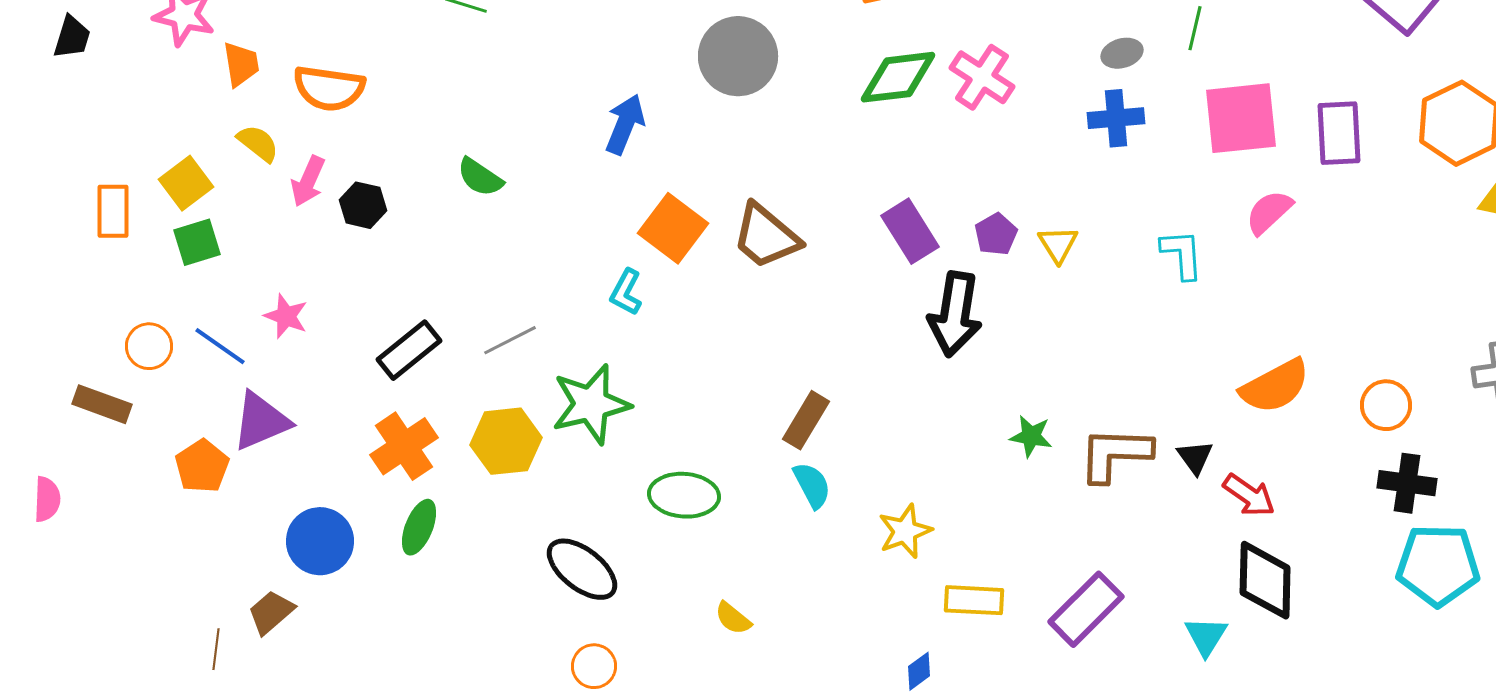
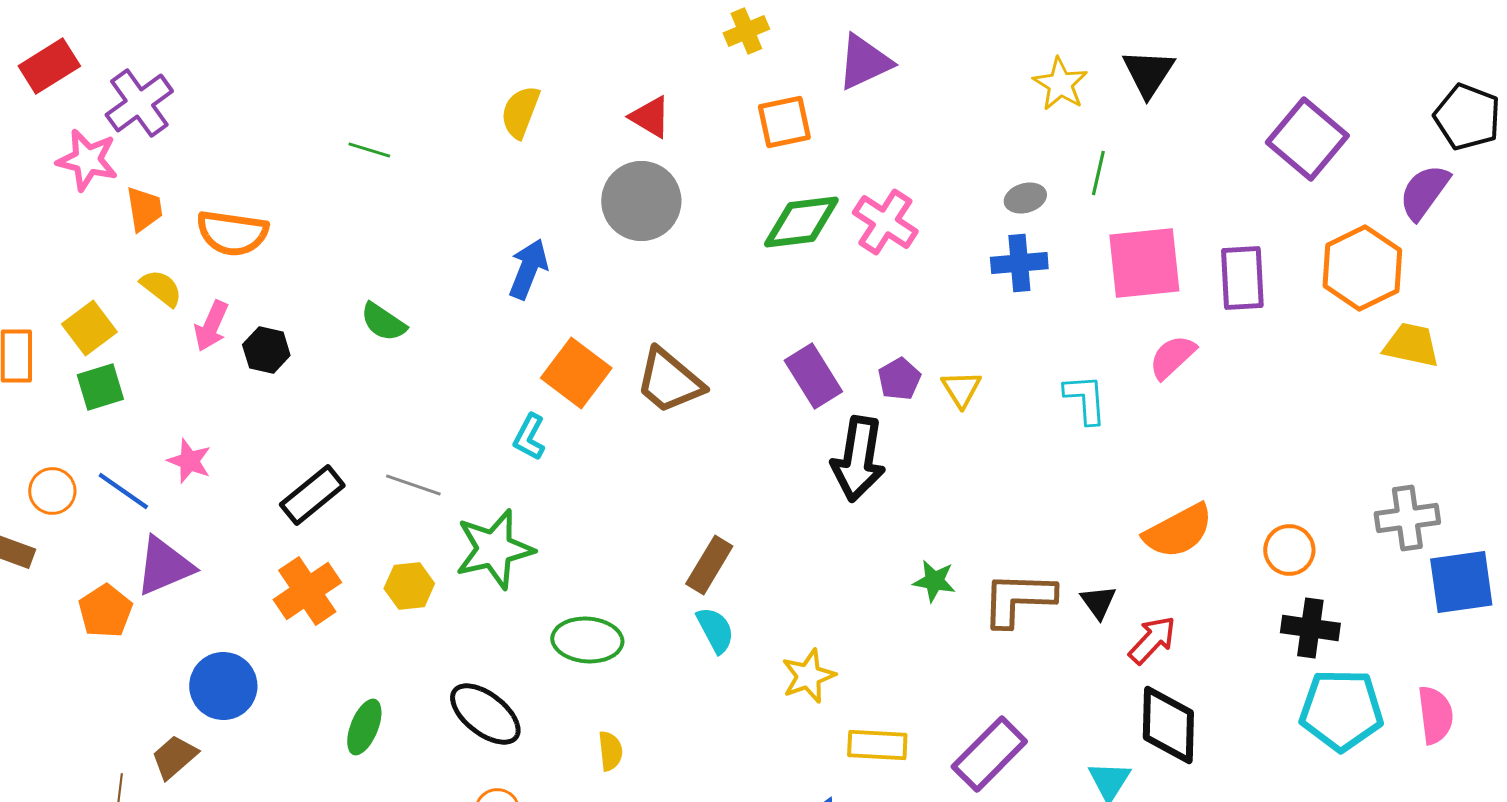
gray line: (510, 340) -> (413, 485), turned 46
yellow hexagon: (506, 441) -> (409, 586), size x0.7
red arrow: (1249, 495) -> (1152, 640), turned -82
green ellipse: (419, 527) -> (364, 727), moved
yellow semicircle: (733, 618) -> (610, 751), moved, turned -135

